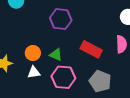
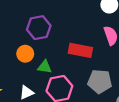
orange circle: (33, 53) -> (25, 54), moved

